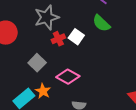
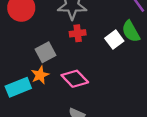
white square: (76, 37) -> (114, 40), moved
orange star: (43, 91) -> (40, 75), moved

